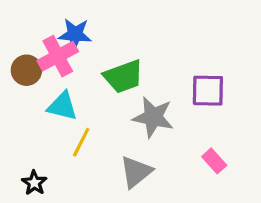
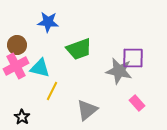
pink cross: (58, 56) -> (16, 66), moved
gray star: (153, 117) -> (119, 71), moved

